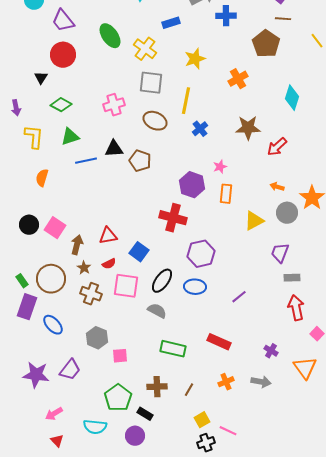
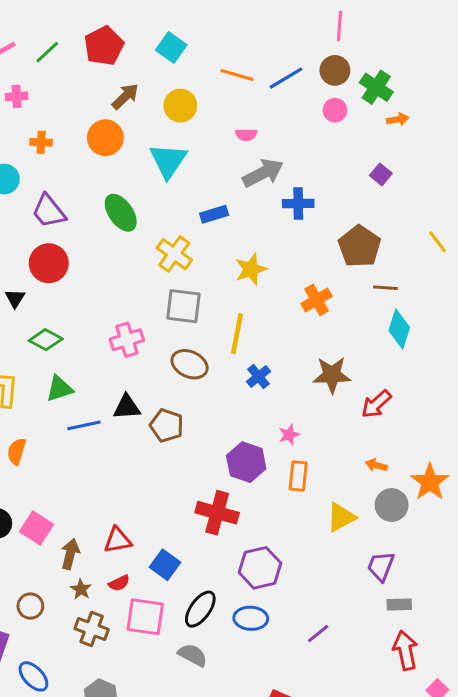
brown line: (283, 19) -> (385, 288), moved
green ellipse: (110, 36) -> (121, 213), moved
brown circle: (51, 279) -> (30, 606), size x0.6

